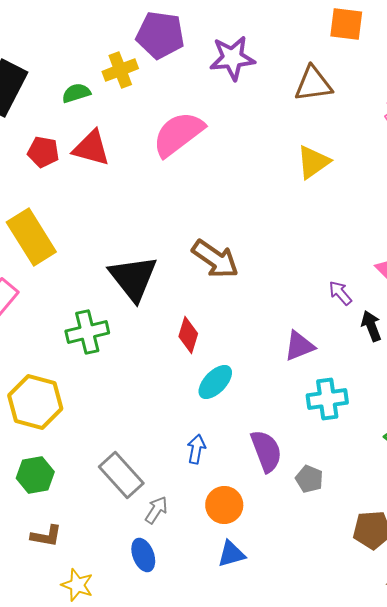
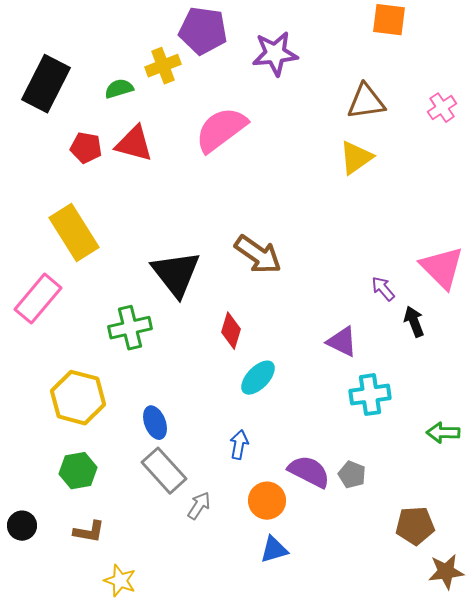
brown triangle: (313, 84) -> (366, 102), moved
purple triangle: (299, 346) -> (342, 342), turned 48
purple semicircle: (266, 451) -> (309, 472), moved, turned -42
blue ellipse: (143, 555) -> (155, 423), moved

